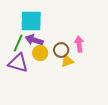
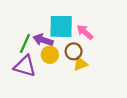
cyan square: (31, 21) -> (61, 26), moved
pink arrow: (79, 44) -> (85, 32), moved, turned -42

